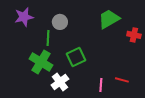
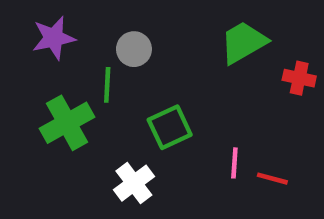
green cross: (41, 62) -> (67, 123), moved, turned 30
pink line: (101, 85) -> (234, 163), moved

